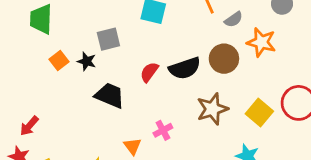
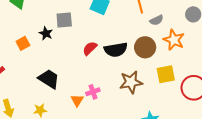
orange square: (59, 61) -> (23, 43), moved
black trapezoid: (110, 95) -> (49, 79), moved
yellow square: (259, 113) -> (166, 74), moved, turned 30
orange triangle: (132, 146) -> (77, 100), moved

